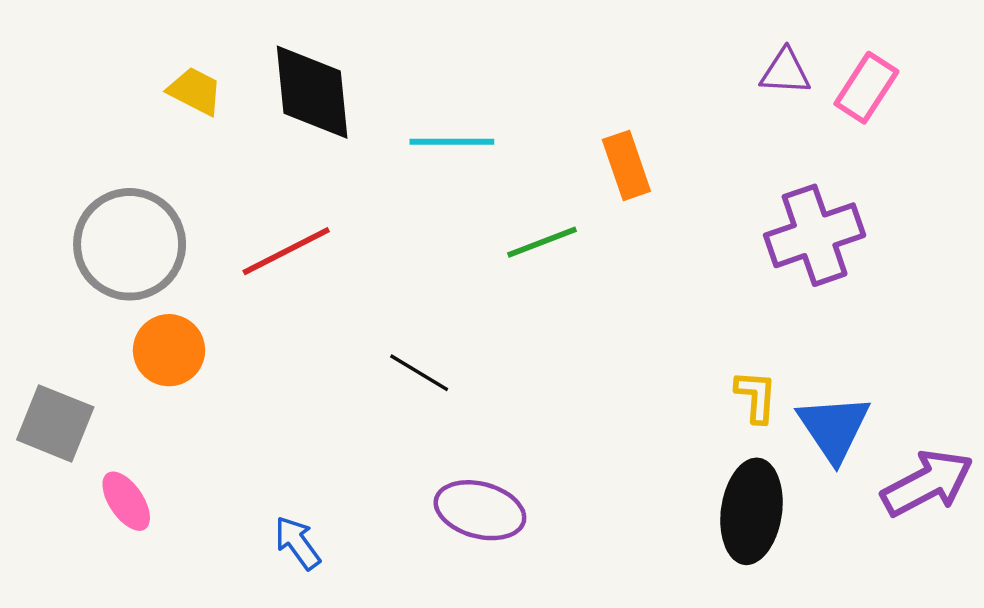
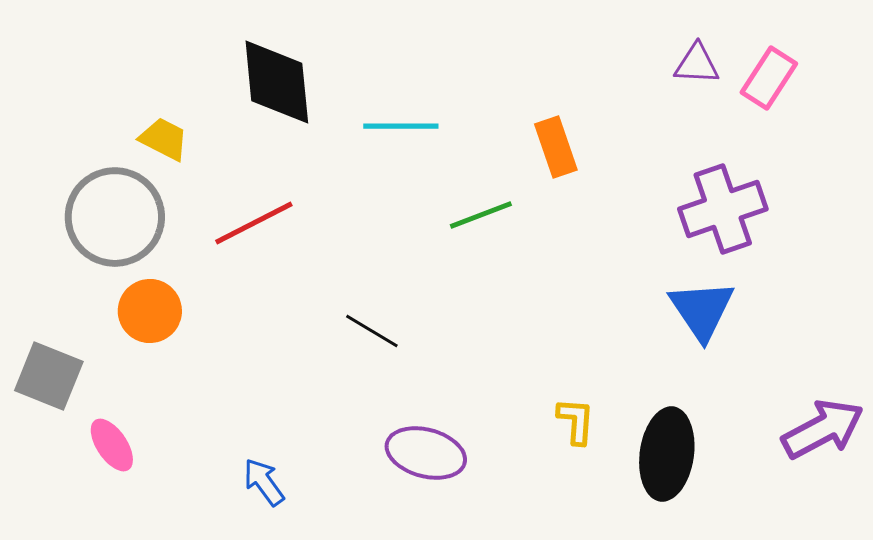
yellow trapezoid: (195, 91) -> (164, 139), moved
yellow L-shape: (756, 396) -> (576, 421), moved
blue triangle: (834, 428) -> (702, 310), moved

